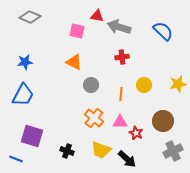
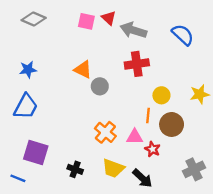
red triangle: (97, 16) -> (109, 18), turned 32
pink square: (77, 31) -> (86, 21), moved
red cross: (122, 57) -> (137, 64), size x1.5
gray circle: (91, 85) -> (100, 86), moved
orange line: (121, 94) -> (148, 116), moved
brown circle: (163, 121) -> (172, 124), moved

